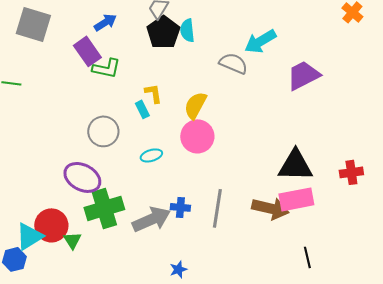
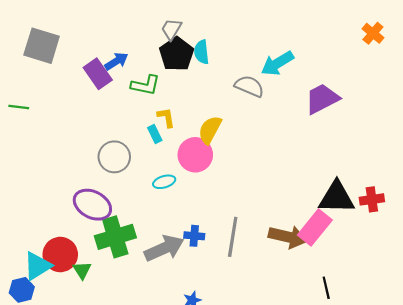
blue arrow: (105, 22) -> (116, 61), moved
green L-shape: (106, 68) -> (145, 85), moved
pink circle: (197, 136) -> (195, 155), moved
black triangle: (295, 165) -> (337, 197), moved
pink rectangle: (296, 199) -> (315, 228), turned -40

